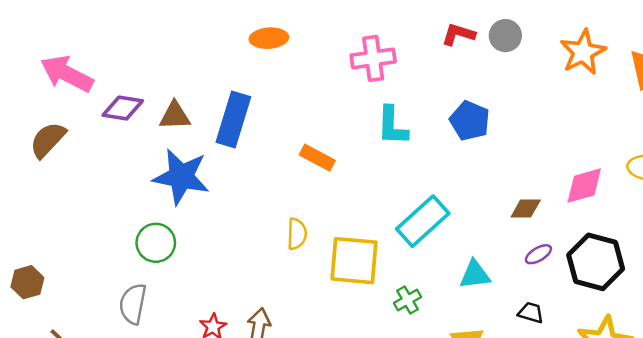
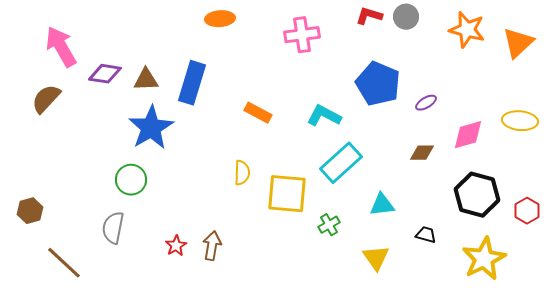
orange star: (583, 52) -> (467, 30), turned -30
pink arrow: (67, 74) -> (61, 47), turned 33
blue pentagon: (470, 121) -> (378, 84), size x1.4
cyan L-shape: (392, 126) -> (324, 116), moved, turned 116
blue star: (181, 177) -> (151, 128), turned 30
purple ellipse: (538, 254) -> (426, 103), moved

